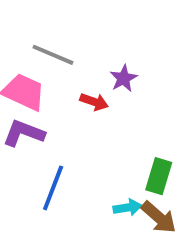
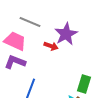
purple star: (124, 78) -> (66, 34), size x1.6

